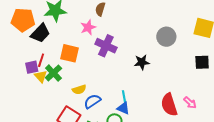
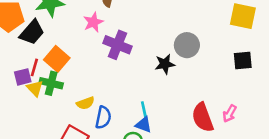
gray circle: (166, 37) -> (187, 45), moved
orange square: (70, 53) -> (57, 59), moved, turned 30
green cross: (53, 73) -> (51, 83), turned -30
blue semicircle: (92, 101) -> (103, 118), turned 138
pink arrow: (190, 103) -> (230, 113), turned 80

